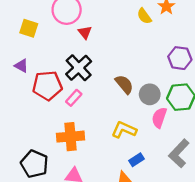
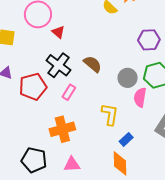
brown semicircle: (124, 84) -> (93, 64), moved
pink rectangle: (74, 98) -> (69, 92), moved
yellow L-shape: (124, 130) -> (110, 114), turned 85

